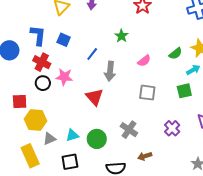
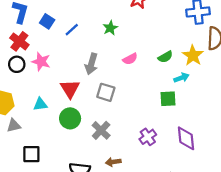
blue line: (92, 54) -> (72, 30), moved
gray square: (147, 93) -> (106, 92), moved
cyan triangle: (72, 135) -> (40, 104), moved
green circle: (97, 139) -> (70, 118), moved

